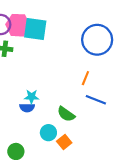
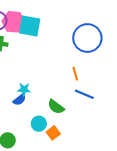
orange line: (85, 78) -> (75, 74), turned -40
blue semicircle: (27, 108) -> (20, 100), turned -40

